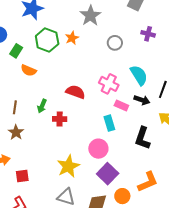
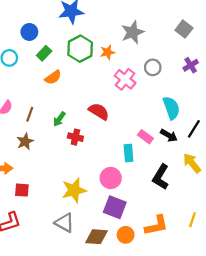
purple cross: (148, 34) -> (191, 65), turned 32
orange semicircle: (29, 70) -> (53, 77), turned -70
pink cross: (109, 84) -> (125, 79), moved
purple square: (108, 174) -> (115, 207), turned -35

